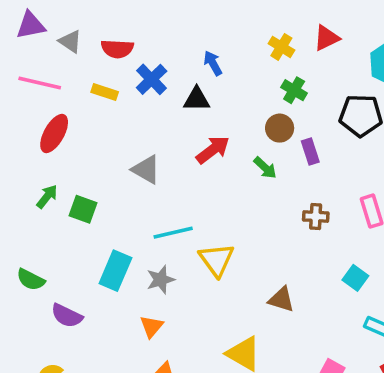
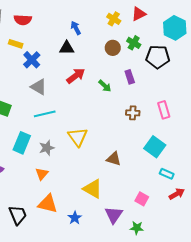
blue cross: (152, 79) -> (32, 60), moved
green cross: (294, 90) -> (134, 43), moved
brown circle: (280, 128) -> (113, 48), moved
cyan line: (173, 233) -> (45, 114), moved
cyan square: (355, 278) -> (155, 147), size x1.5

